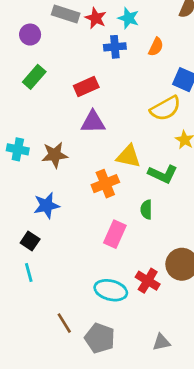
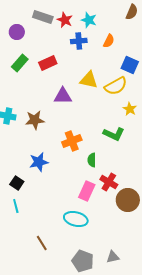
red rectangle: (86, 86) -> (48, 63), moved
yellow triangle: (129, 156) -> (89, 80), moved
blue star: (46, 205) -> (39, 162), moved
green semicircle: (146, 210) -> (92, 160), moved
pink rectangle: (115, 234) -> (87, 191), moved
red cross: (148, 281) -> (109, 182), moved
gray pentagon: (100, 338) -> (83, 261), moved

